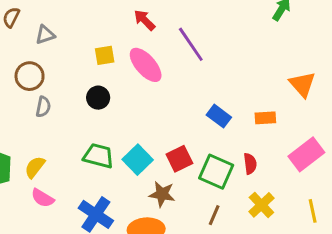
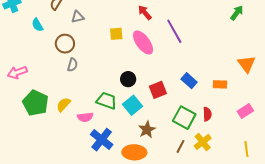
black circle: (98, 98) -> (128, 79), moved
pink rectangle: (306, 154) -> (245, 111), size x0.7
red square: (179, 159) -> (158, 90), moved
brown star: (162, 194) -> (147, 130), turned 30
pink semicircle: (43, 198) -> (85, 117), moved, turned -42
yellow cross: (261, 205) -> (203, 142), moved

